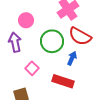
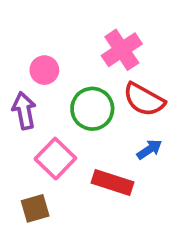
blue arrow: (72, 58) -> (149, 149), moved, turned 32
pink square: (32, 68) -> (55, 159), size x1.5

